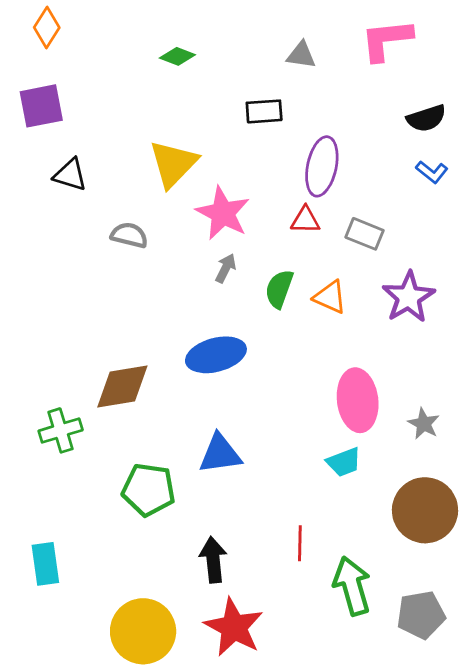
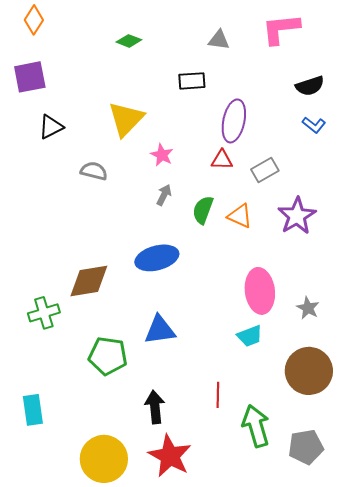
black triangle: (70, 175) -> (51, 127), turned -44
pink star: (223, 213) -> (162, 155), size x0.6
gray rectangle: (364, 234) -> (265, 170), turned -52

